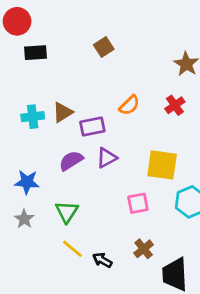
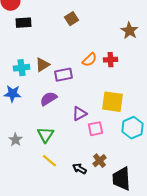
red cross: (175, 105) -> (110, 60), moved, turned 32
purple triangle: (107, 158) -> (79, 114), moved
blue star: (27, 182) -> (12, 94), moved
black arrow: (102, 260) -> (79, 169), moved

